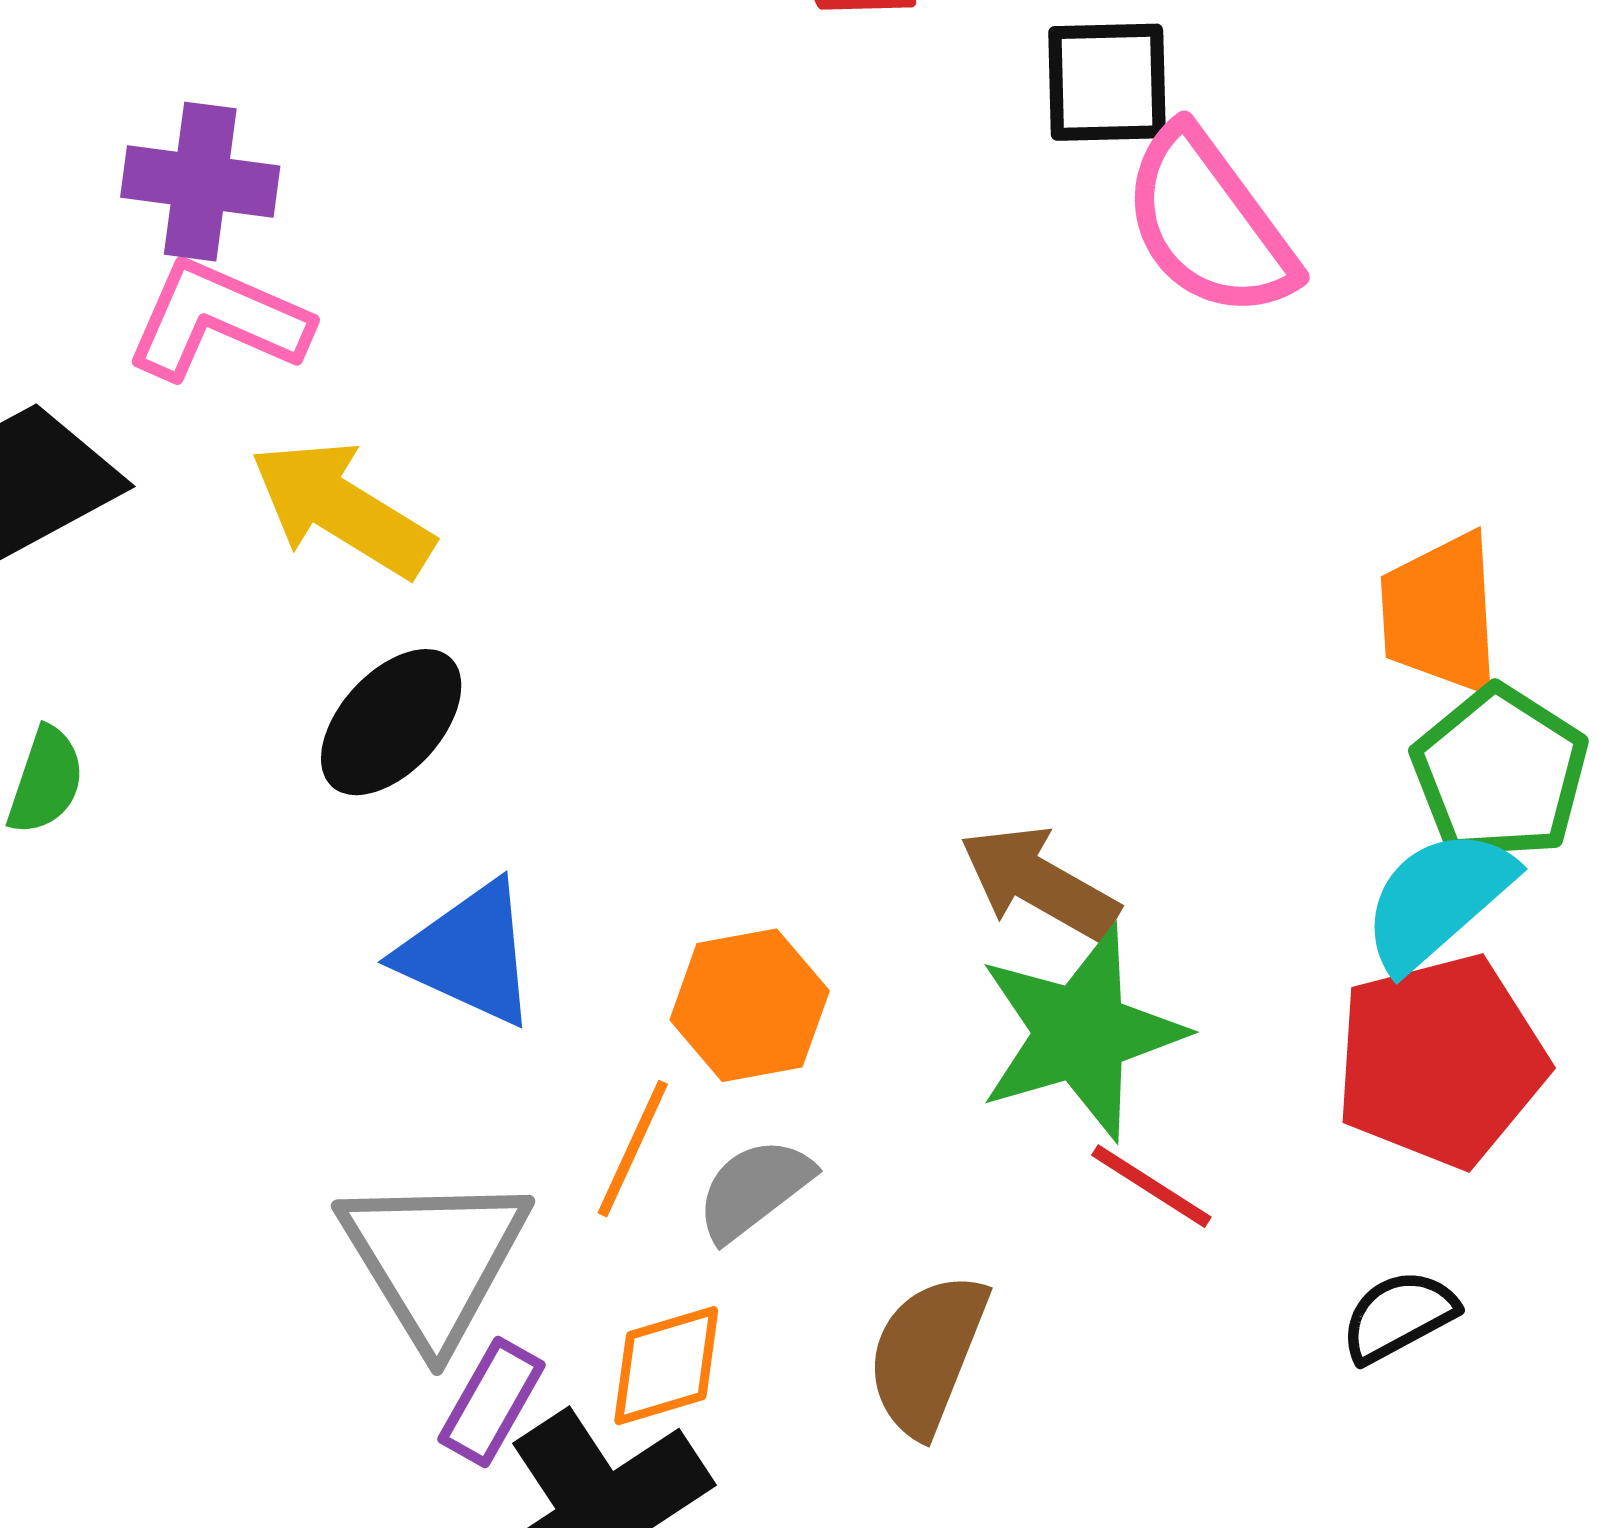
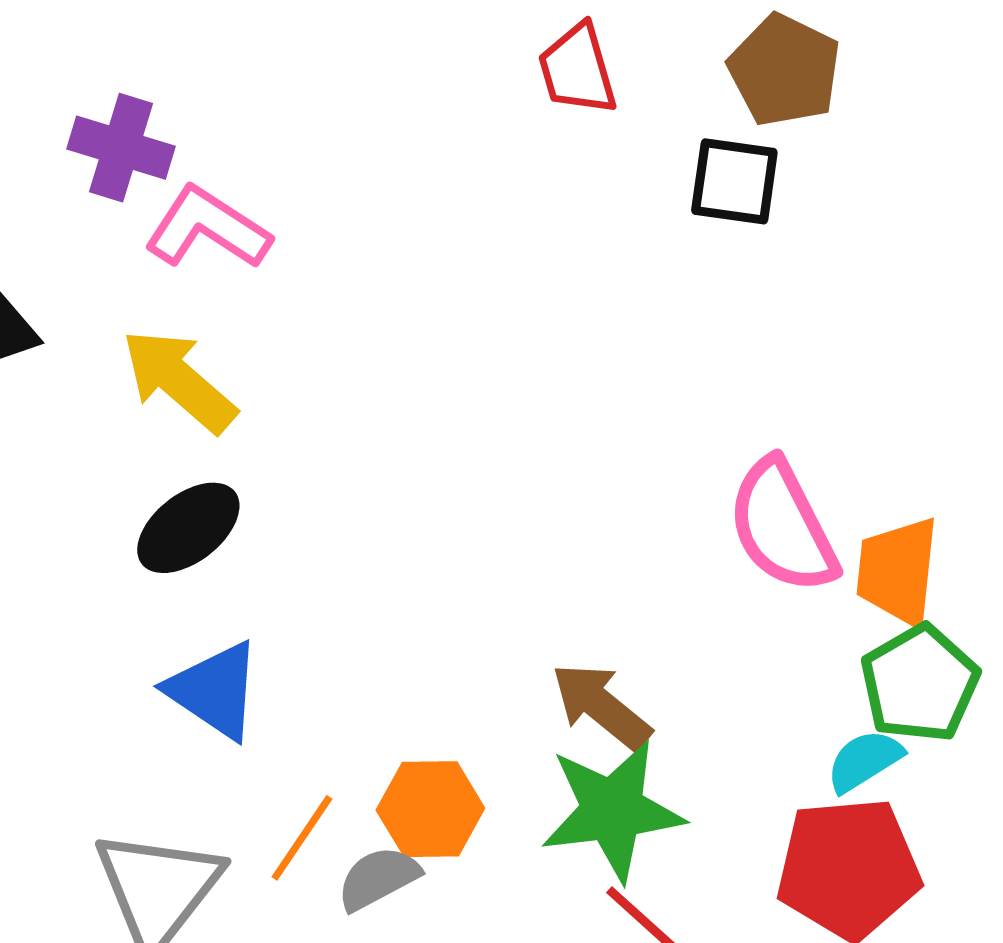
pink semicircle: (1209, 223) -> (782, 526), moved
pink L-shape: (218, 320) -> (208, 228), moved
cyan semicircle: (1438, 899) -> (864, 761), size x0.7
orange hexagon: (750, 1005) -> (430, 809), moved

